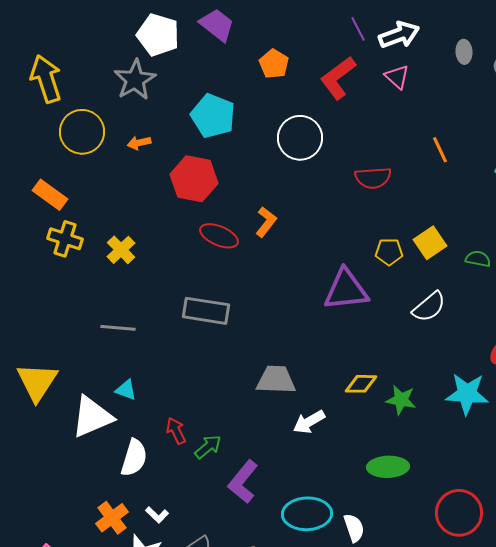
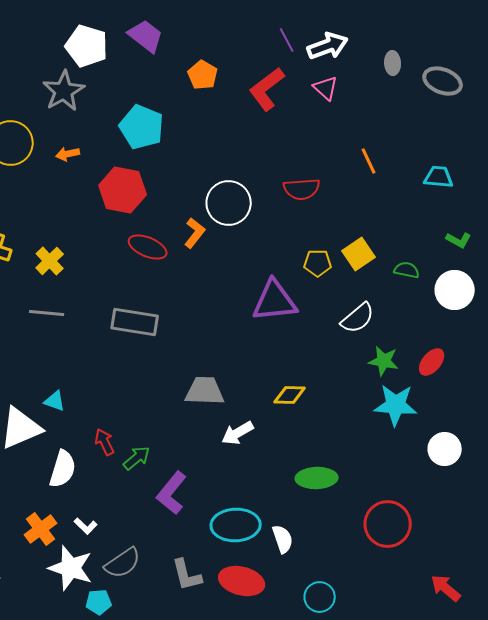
white circle: (300, 138) -> (229, 203), moved
gray line: (118, 328) -> (47, 313), moved
green star: (401, 400) -> (384, 361), moved

